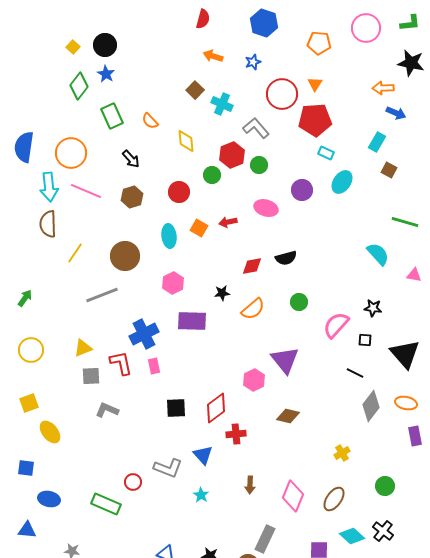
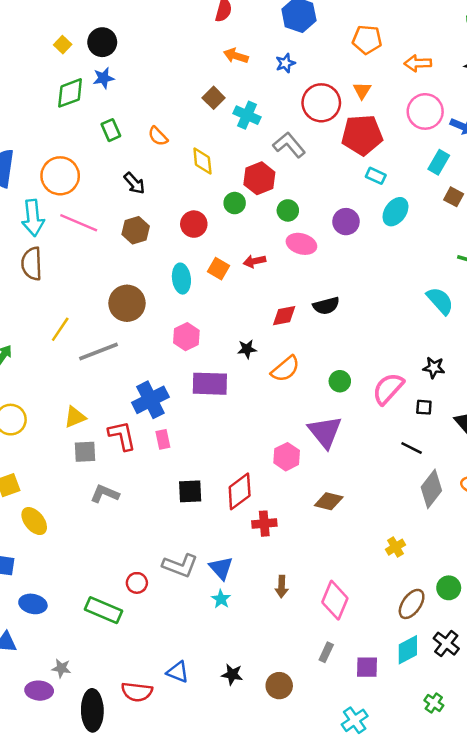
pink circle: (366, 28) -> (425, 111), moved
blue star: (106, 74) -> (103, 78), turned 30
green diamond: (79, 86) -> (70, 93), turned 32
orange arrow: (383, 88) -> (418, 63), moved
green rectangle: (112, 116) -> (111, 130), size x0.7
green circle: (259, 165) -> (288, 210), moved
yellow line: (75, 253) -> (60, 329), moved
green circle: (299, 302) -> (340, 381), moved
blue triangle: (203, 455) -> (221, 568), moved
brown ellipse: (334, 499) -> (412, 604), moved
cyan diamond: (352, 536) -> (408, 650), turned -70
gray rectangle: (265, 539) -> (326, 652), moved, size x0.6

